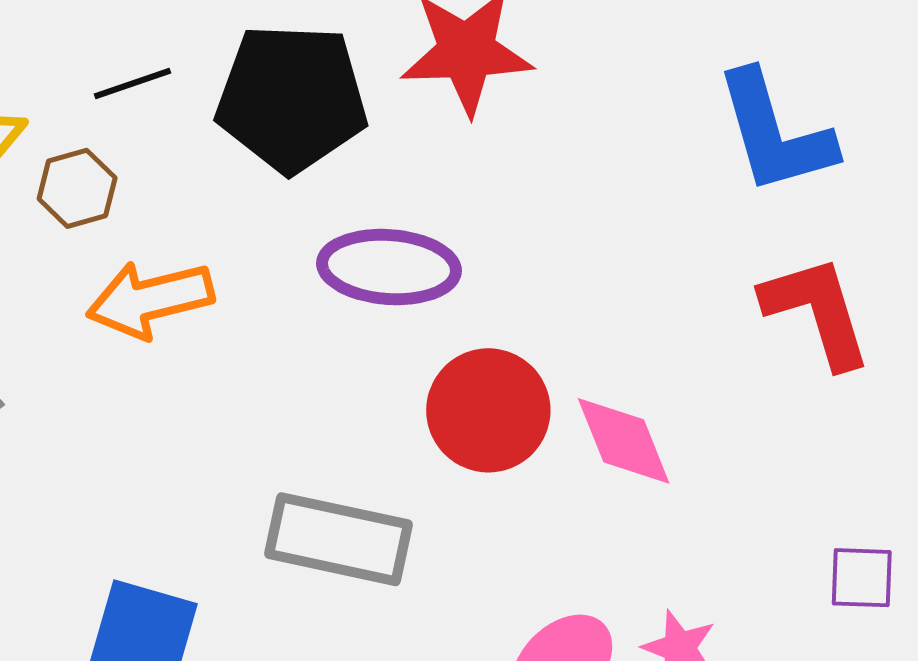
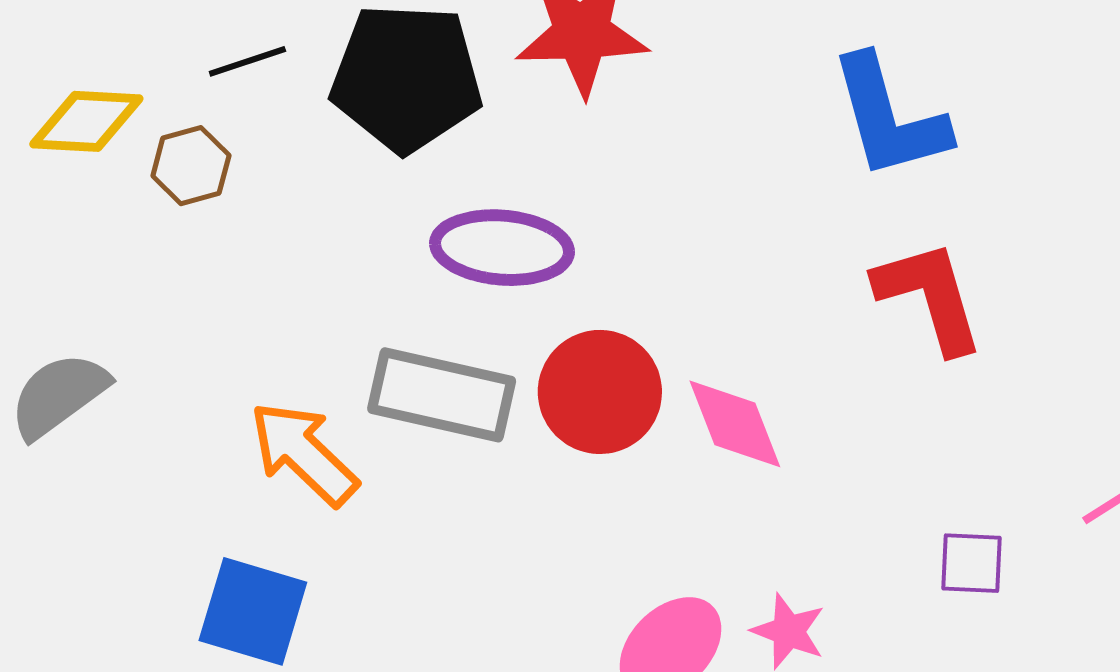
orange arrow: (150, 299) -> (304, 453), moved, turned 57
gray rectangle: (338, 539) -> (442, 395), moved

